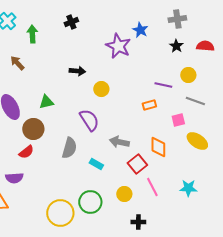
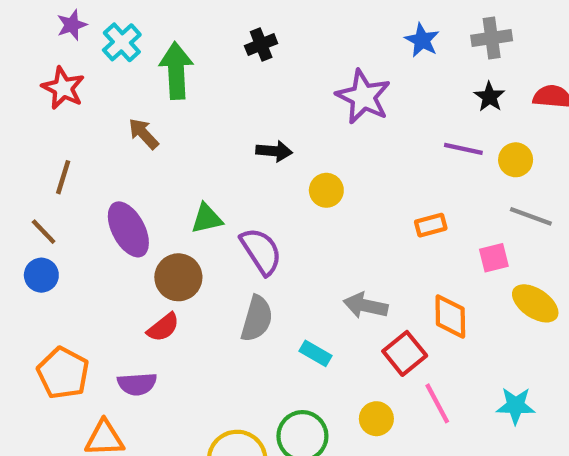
blue star: (140, 30) -> (422, 40), moved
green arrow: (32, 34) -> (176, 71), size x1.4
purple line: (163, 85) -> (463, 149), moved
purple semicircle: (89, 120) -> (261, 251), moved

